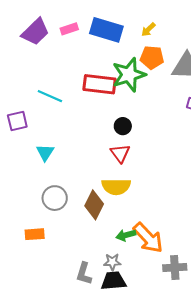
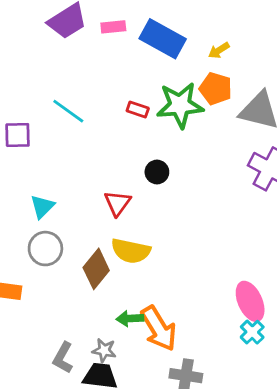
red rectangle: (99, 84) -> (138, 110), size x0.5
cyan triangle: (45, 152) -> (42, 207), moved
red triangle: (120, 153) -> (118, 203), moved

